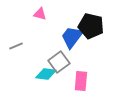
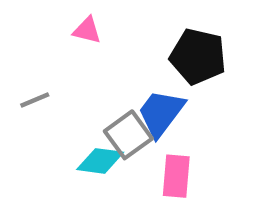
blue trapezoid: (72, 37) -> (161, 113), moved

